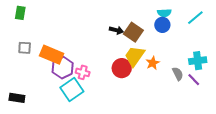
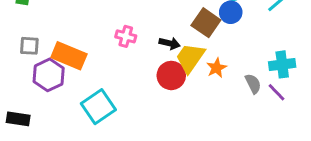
black arrow: (116, 30) -> (170, 43), moved
brown square: (133, 32) -> (206, 23), moved
purple hexagon: (63, 68) -> (49, 75), moved
pink cross: (83, 72) -> (126, 36), moved

